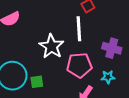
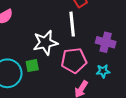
white star: (51, 46) -> (45, 43), turned 30
green square: (37, 82) -> (32, 66), moved

